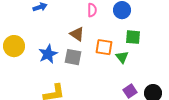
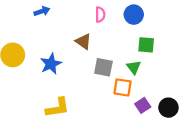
orange square: (104, 47) -> (123, 87), moved
gray square: (73, 57) -> (103, 67), moved

